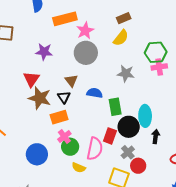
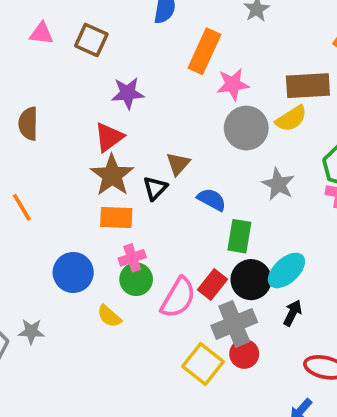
brown rectangle: (124, 18) -> (308, 86), size x1.6
orange rectangle: (65, 19) -> (204, 51), turned -70
purple star: (44, 52) -> (128, 93), moved, turned -30
gray circle: (86, 53) -> (246, 128), moved
cyan ellipse: (145, 116) -> (286, 270), turned 30
orange rectangle: (59, 117) -> (116, 217), moved
gray cross: (128, 152) -> (234, 324), size x1.6
yellow semicircle: (79, 168) -> (109, 316), moved

